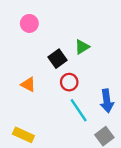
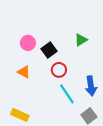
pink circle: (29, 23) -> (28, 43), moved
green triangle: (82, 47) -> (81, 40), moved

